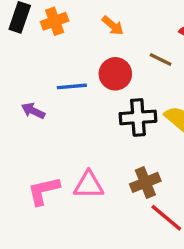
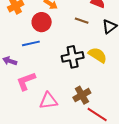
red circle: (115, 74) -> (42, 22), moved
pink L-shape: (44, 191) -> (26, 81), moved

